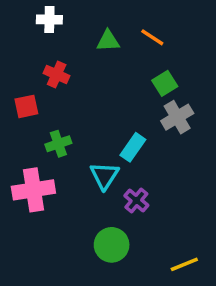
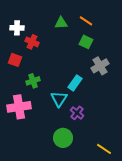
white cross: (49, 20) -> (17, 28), moved
green square: (165, 83) -> (86, 42), moved, turned -32
red square: (26, 106) -> (15, 60), turned 32
yellow line: (184, 264) -> (104, 149), turned 56

